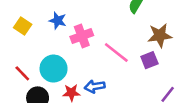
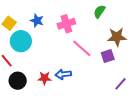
pink cross: (82, 36) -> (66, 24), moved
cyan circle: (54, 69) -> (21, 41), moved

